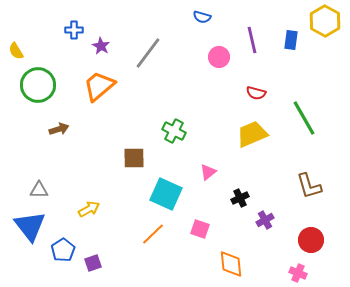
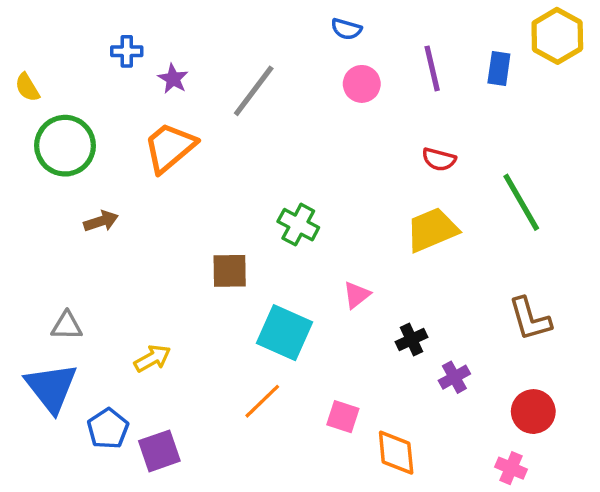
pink circle: (219, 57) -> (362, 84), moved
pink square: (200, 229) -> (343, 417), moved
purple square: (93, 263) -> (159, 451), size x1.4

